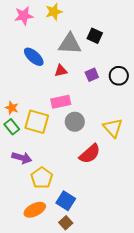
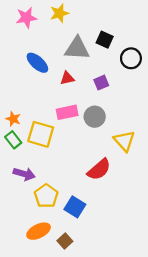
black circle: (119, 76) -> (131, 58), moved
gray circle: (75, 122) -> (95, 117), moved
blue square: (66, 201) -> (75, 207), moved
brown square: (66, 223) -> (65, 241), moved

